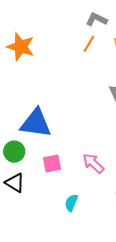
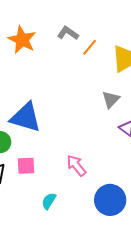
gray L-shape: (97, 19) -> (68, 33), moved
pink square: (52, 164) -> (26, 166), moved

